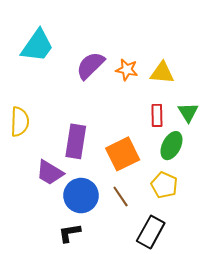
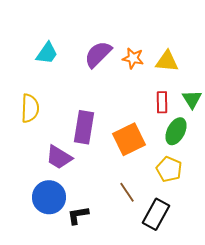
cyan trapezoid: (37, 46) -> (47, 53), moved, size x0.7
blue circle: (81, 196) -> (49, 197), moved
brown line: (121, 197) -> (127, 192), moved

